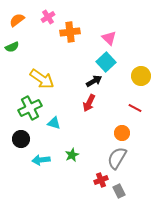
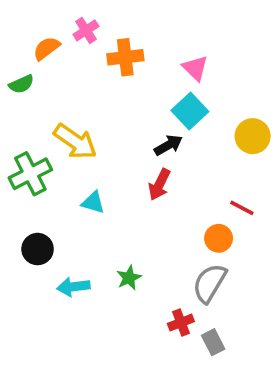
orange semicircle: (17, 20) -> (46, 48), moved
green cross: (30, 108) -> (30, 174), moved
red line: (135, 108) -> (242, 208), moved
cyan triangle: (54, 123) -> (93, 202), moved

